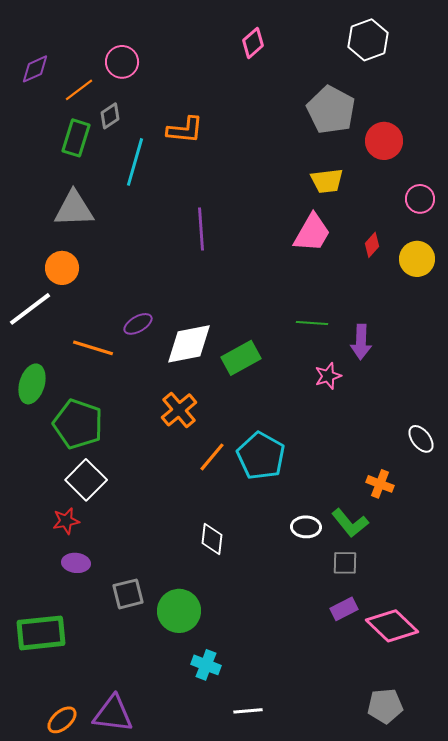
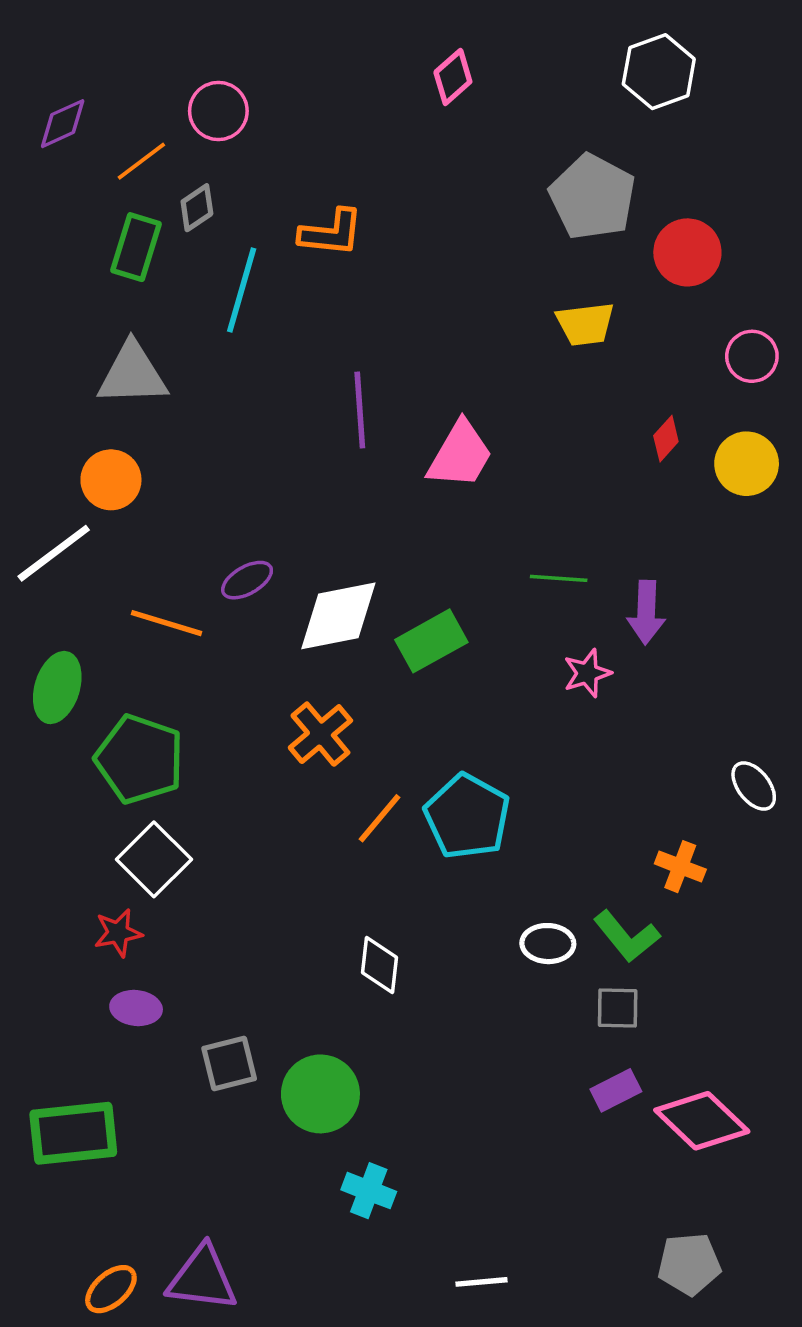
pink trapezoid: (312, 233) -> (460, 455), moved
white line: (248, 711) -> (482, 1282), moved

